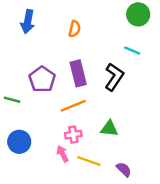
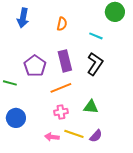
cyan line: (132, 50) -> (96, 36), moved
pink arrow: (62, 154) -> (52, 137), moved, turned -56
purple semicircle: (124, 169) -> (96, 136), moved, turned 88

